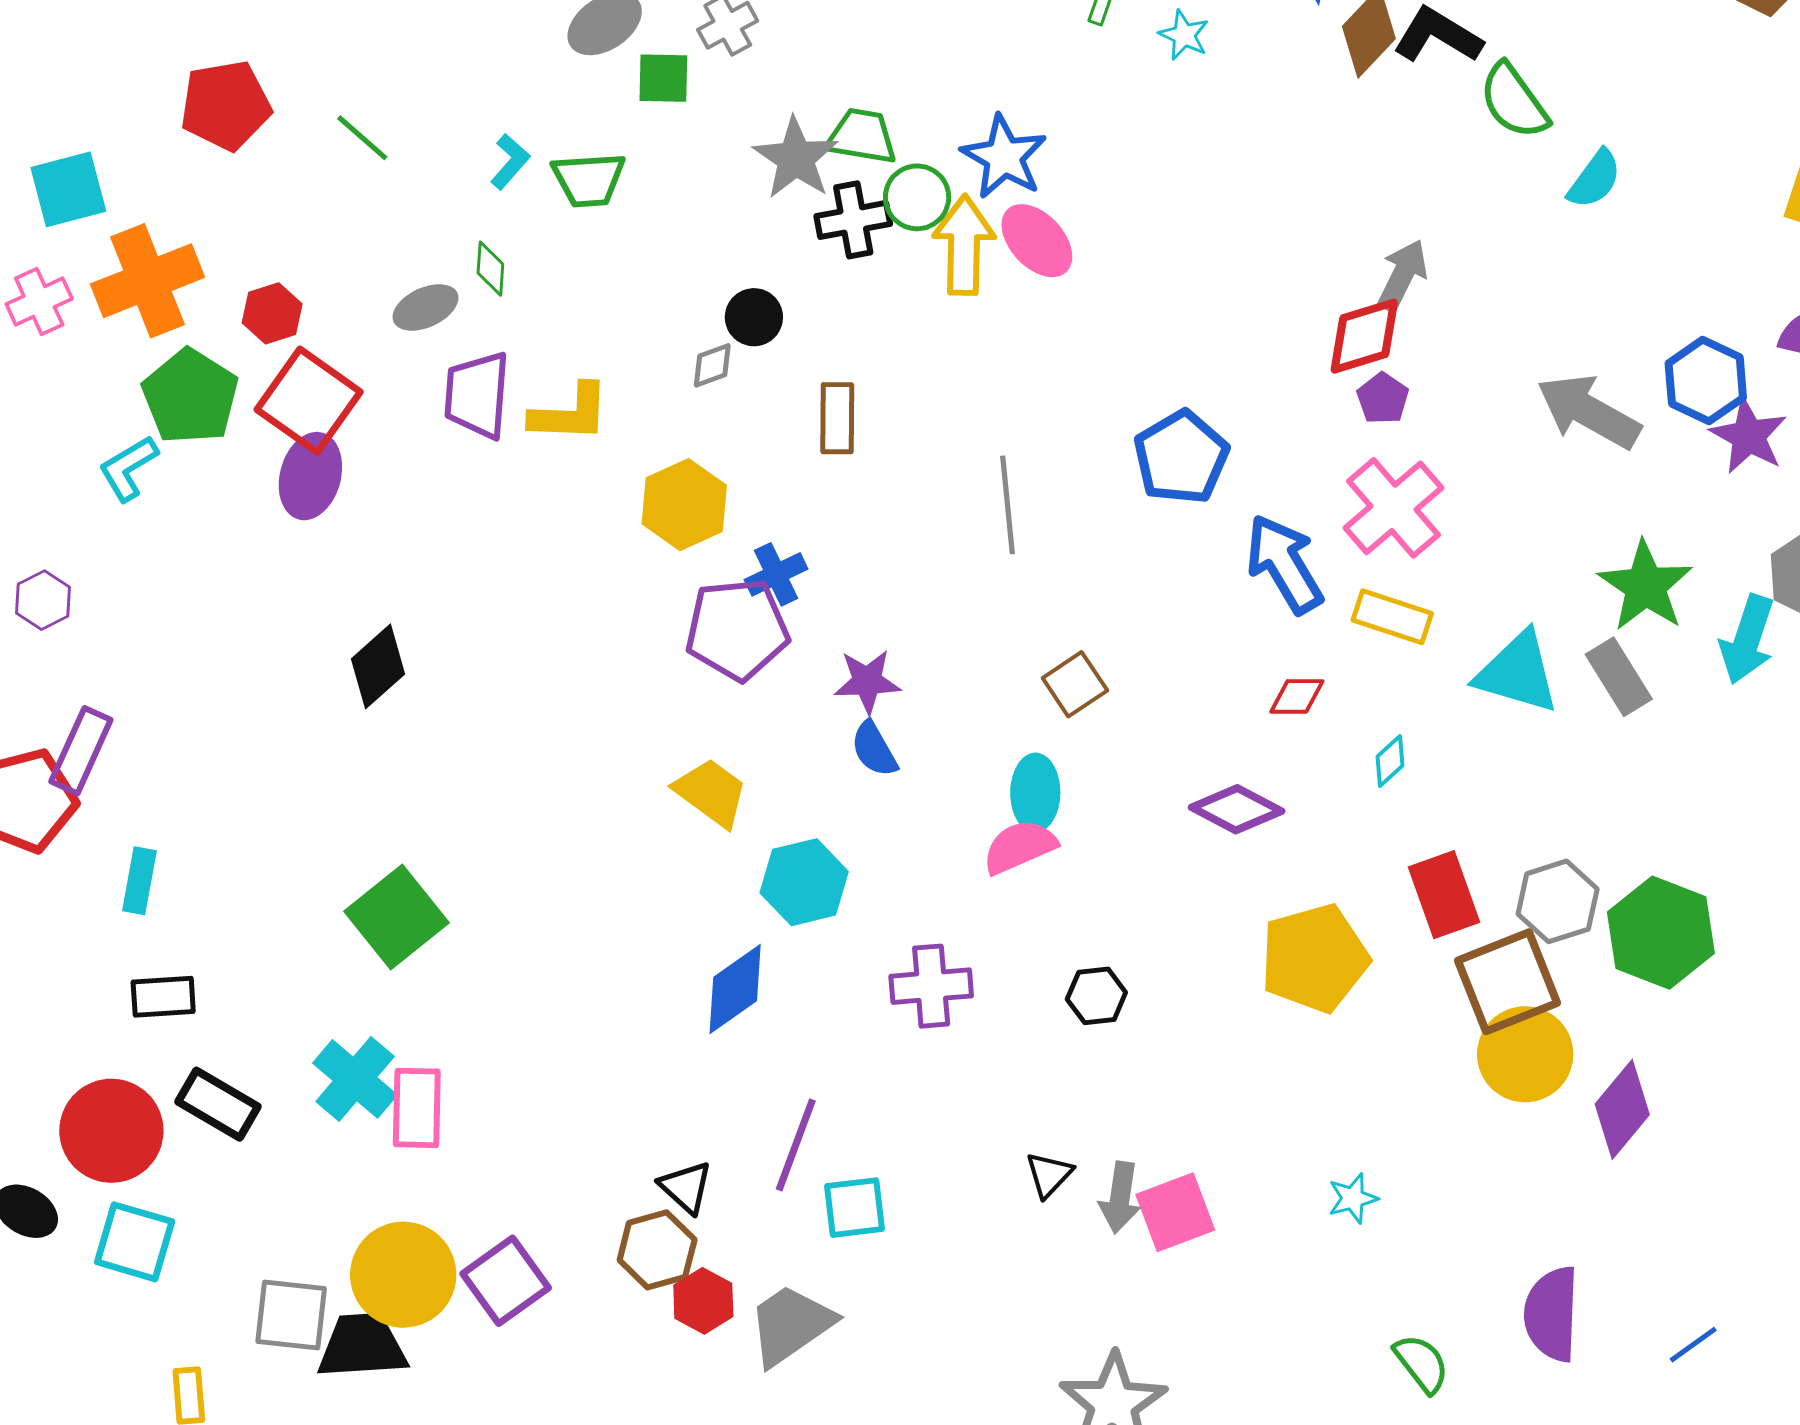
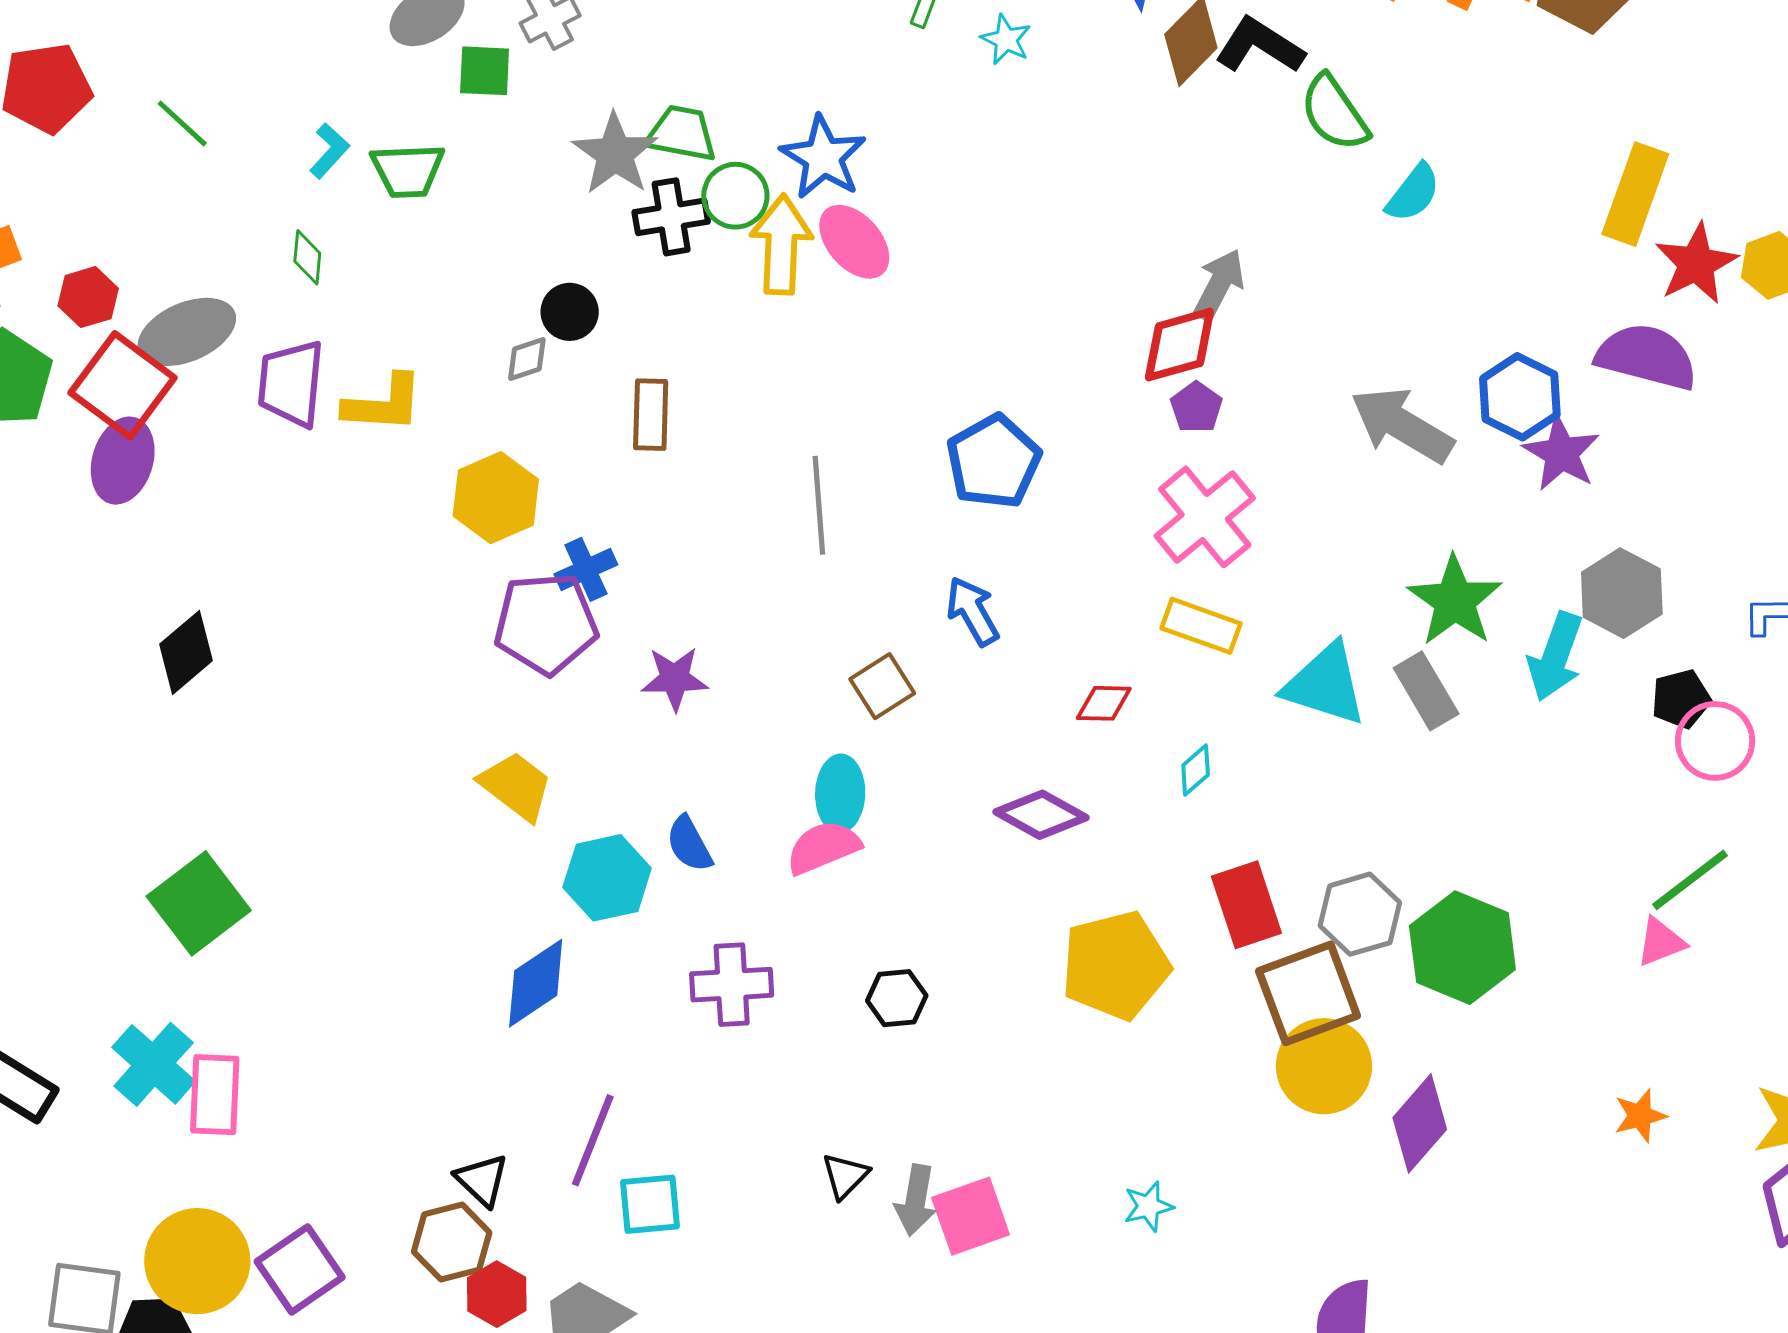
gray ellipse: (426, 307) -> (187, 332), moved, size x1.5
blue arrow: (1284, 564) -> (973, 611), moved, size x0.7
blue semicircle: (874, 749) -> (689, 844), moved

